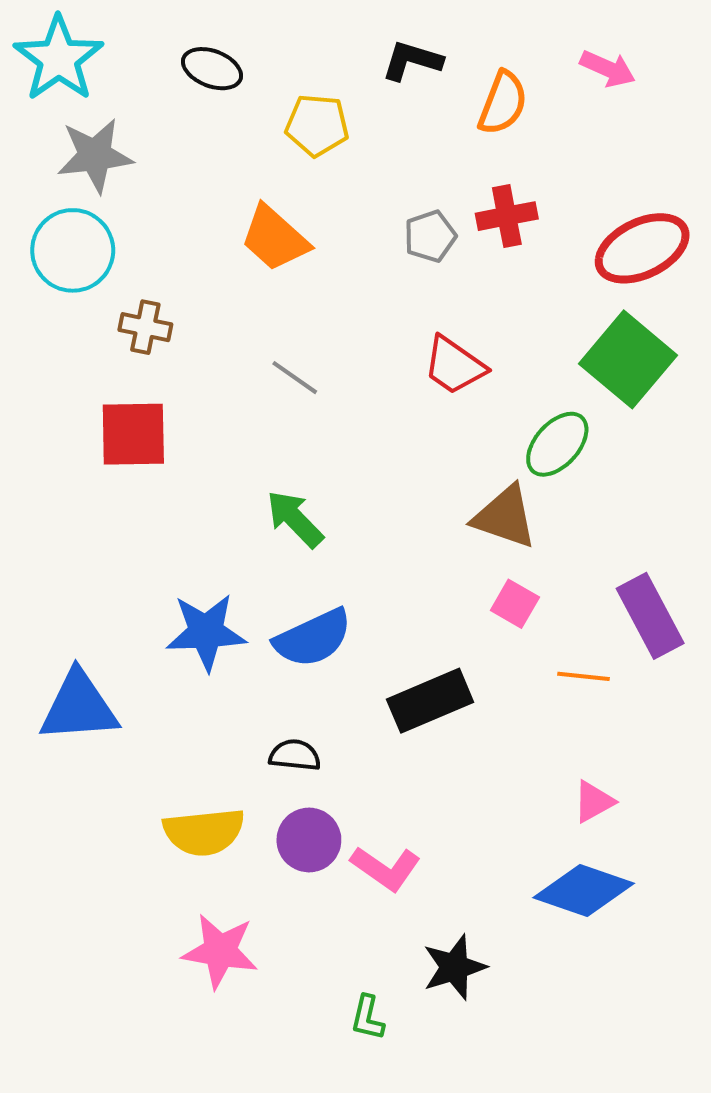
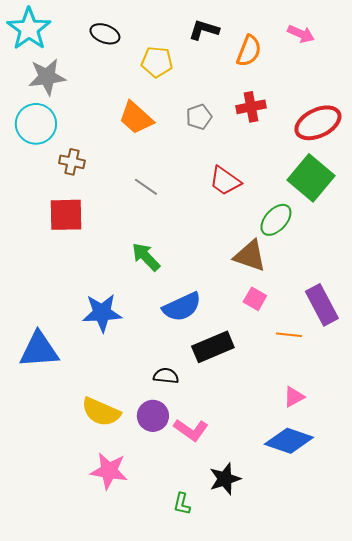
gray pentagon: (430, 236) -> (199, 117), moved
blue semicircle: (313, 638) -> (182, 307), moved
black semicircle: (295, 755) -> (166, 376), moved
yellow semicircle: (204, 832) -> (101, 412), turned 30

